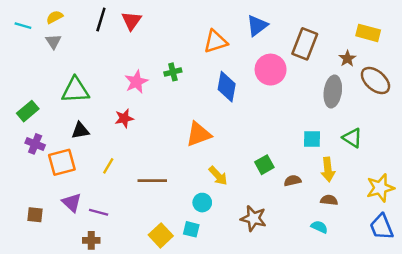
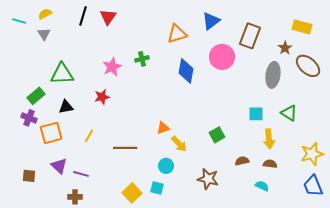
green rectangle: (28, 111) -> (36, 96), moved
orange triangle: (199, 134) -> (163, 128), moved, size x0.6
brown semicircle: (292, 181) -> (242, 161), moved

